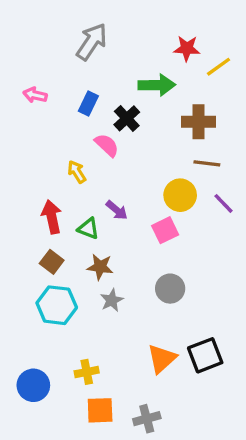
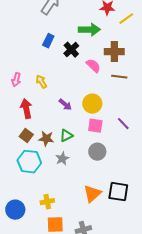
pink arrow: (35, 95) -> (16, 80), moved, turned -88
pink semicircle: (107, 145) -> (93, 66), moved
yellow circle: (180, 195) -> (92, 104), moved
purple line: (223, 203) -> (123, 124), moved
green triangle: (88, 229) -> (66, 136), moved, turned -48
pink square: (165, 230) -> (95, 126), moved, turned 35
brown star: (100, 267) -> (46, 139), moved
black square: (205, 355) -> (118, 192), turned 30

